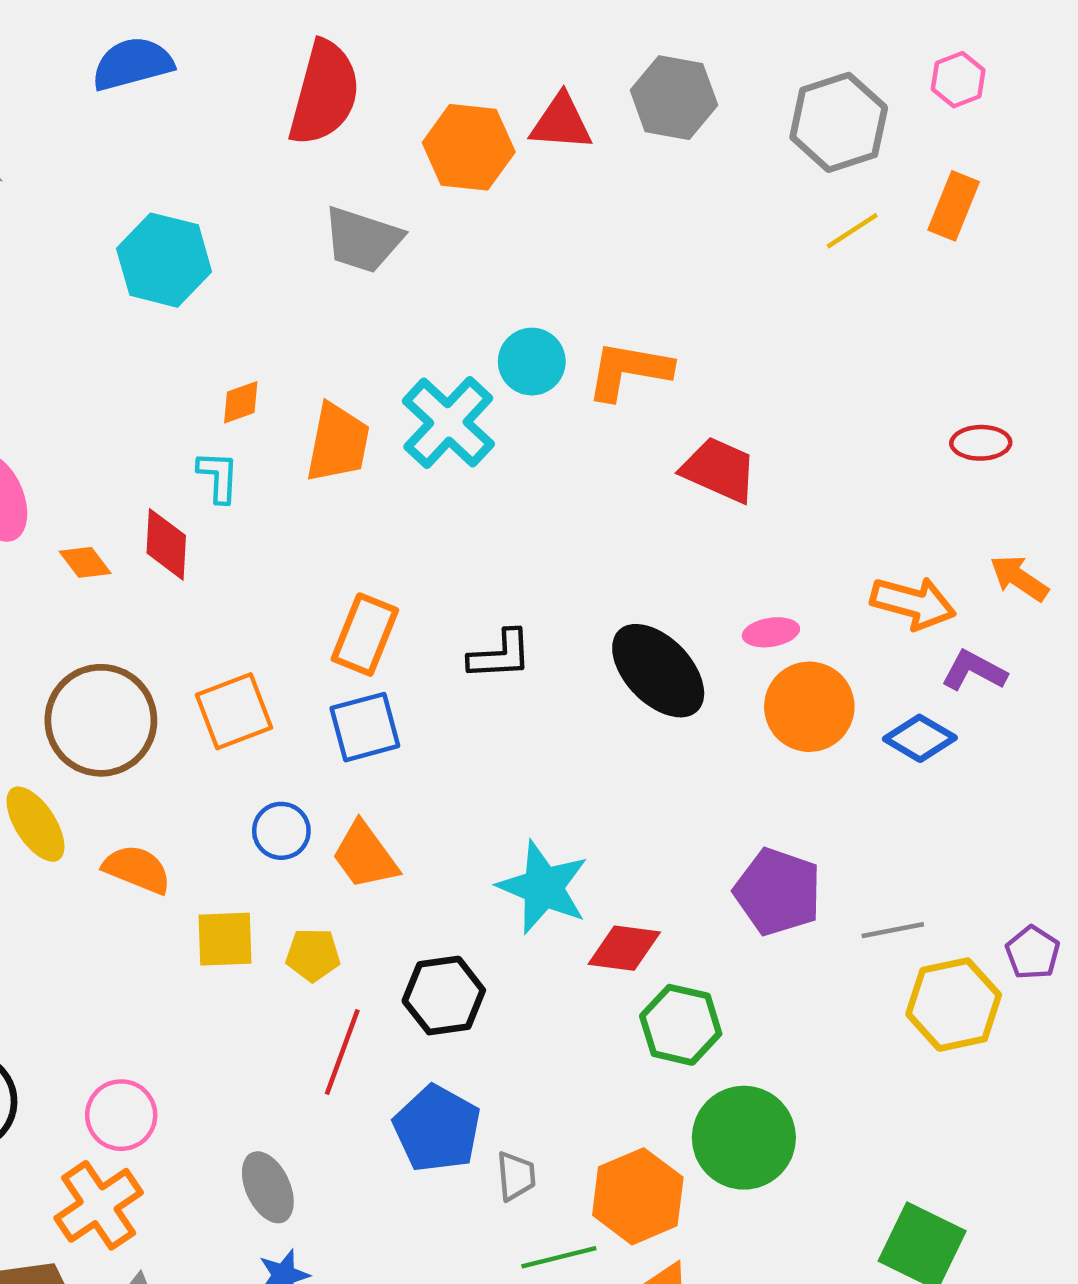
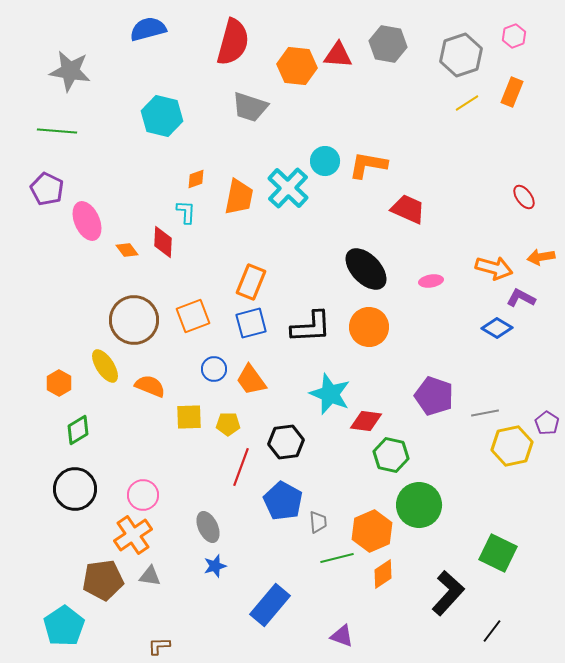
red ellipse: (981, 443) -> (524, 197), turned 55
orange arrow: (1019, 578) -> (541, 257), turned -44
black L-shape: (500, 655) -> (311, 327), moved, size x1.4
black ellipse: (658, 671) -> (366, 269), moved
orange circle: (809, 707) -> (369, 327), moved

